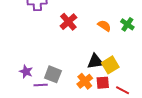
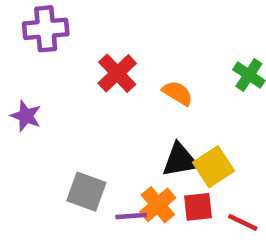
orange semicircle: (104, 26) -> (178, 93), moved
purple star: (26, 72) -> (26, 116), moved
purple line: (41, 85) -> (131, 216), moved

